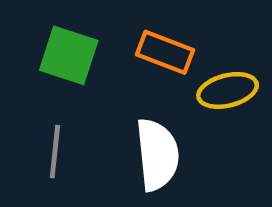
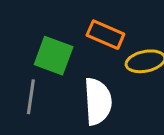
green square: (69, 55) -> (54, 56), moved

